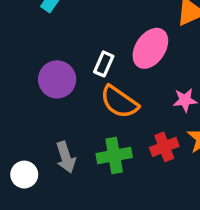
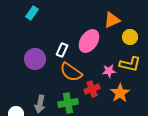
red cross: (164, 147) -> (92, 89), moved
gray arrow: (66, 157) -> (40, 104), turned 30

